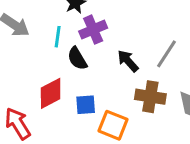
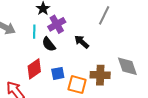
gray line: (167, 54) -> (104, 15), moved
brown cross: (150, 97) -> (100, 75), moved

